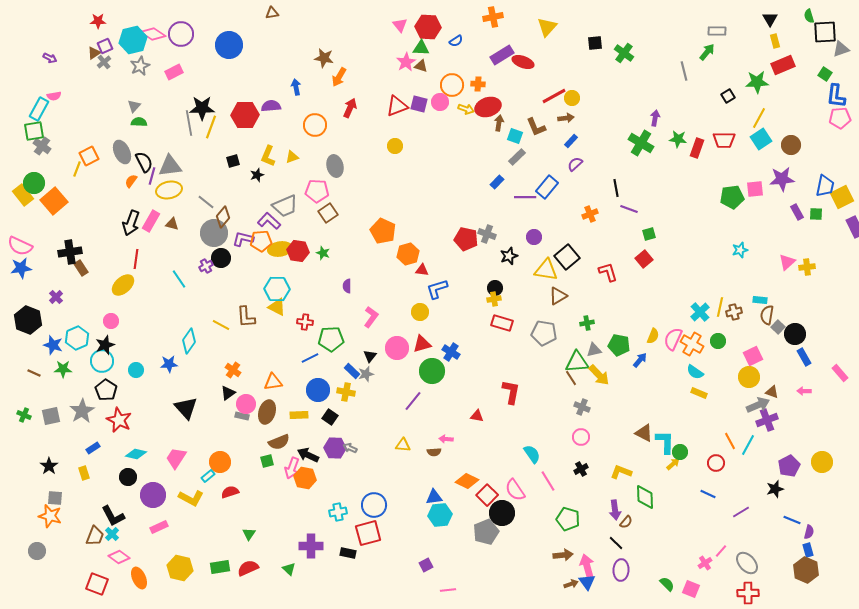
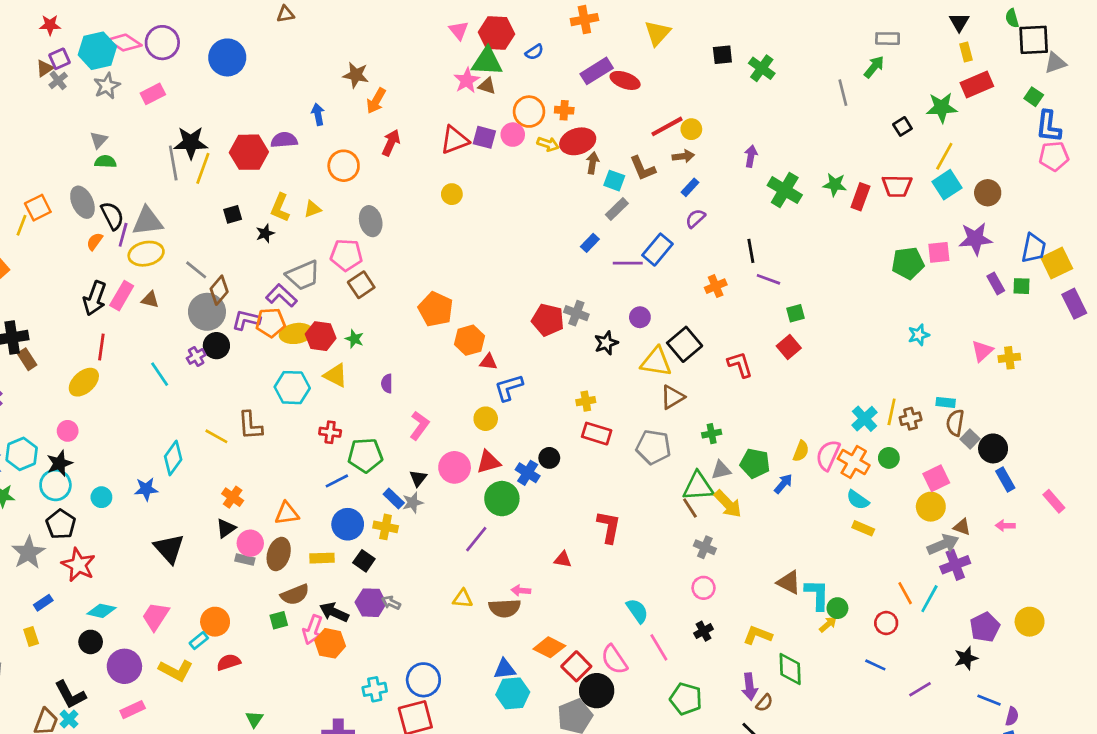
green triangle: (421, 48) -> (487, 62), size x1.4
purple arrow: (655, 118) -> (751, 156), moved
black circle: (495, 288) -> (549, 458), moved
yellow triangle: (277, 307) -> (335, 375), moved
brown semicircle: (434, 452) -> (505, 608), size x1.6

